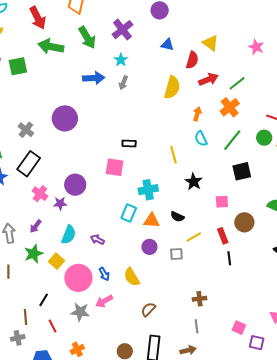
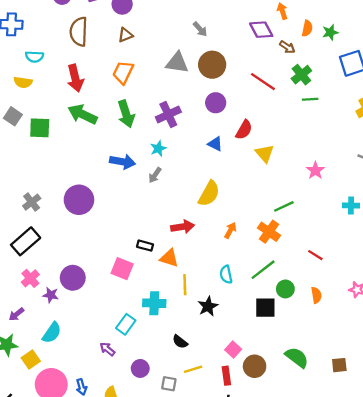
red semicircle: (192, 60) -> (244, 130), moved
red arrow: (208, 79) -> (183, 227), moved
orange cross: (230, 107) -> (269, 232), turned -30
green circle: (264, 138) -> (285, 289), moved
cyan semicircle: (201, 139) -> (226, 275), moved
yellow line: (174, 155) -> (185, 285), moved
pink square: (222, 202) -> (233, 349), moved, turned 32
orange triangle: (152, 221) -> (169, 258), moved
purple arrow: (97, 240) -> (107, 349), moved

